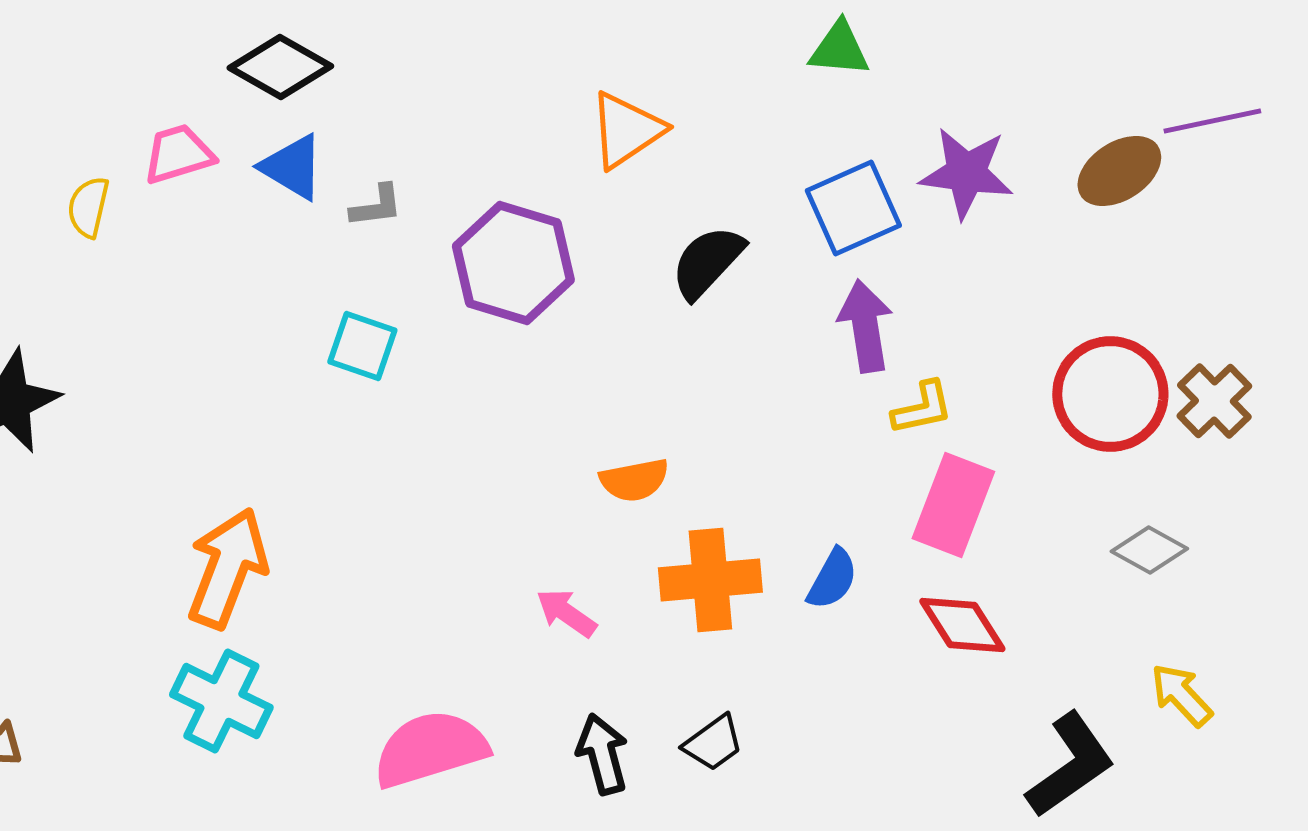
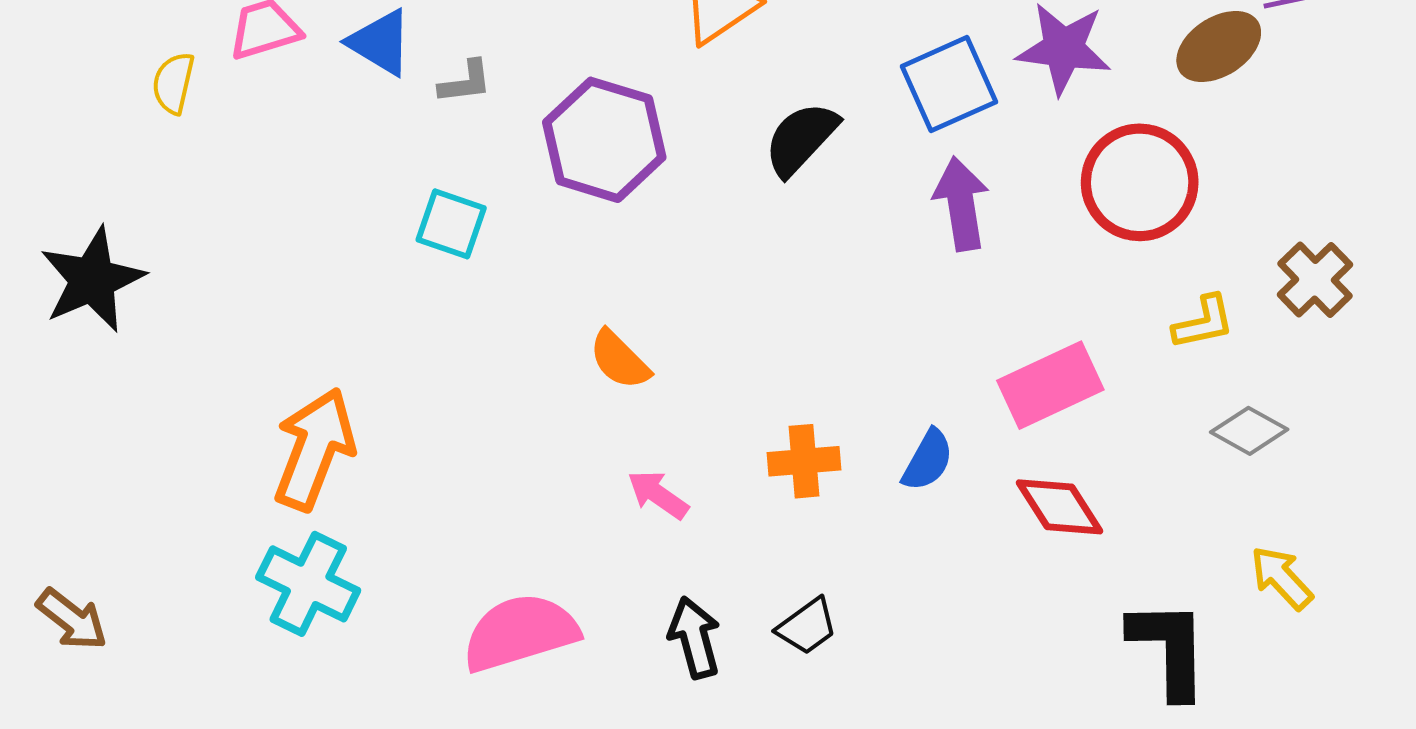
red circle: (1110, 394) -> (1140, 182), moved
yellow L-shape: (922, 408) -> (1204, 322), moved
orange semicircle: (634, 480) -> (619, 360), moved, turned 56
pink rectangle: (953, 505) -> (1050, 385), turned 44
orange cross: (710, 580) -> (804, 461), size x0.7
black L-shape: (1070, 765) -> (1169, 649), turned -56

